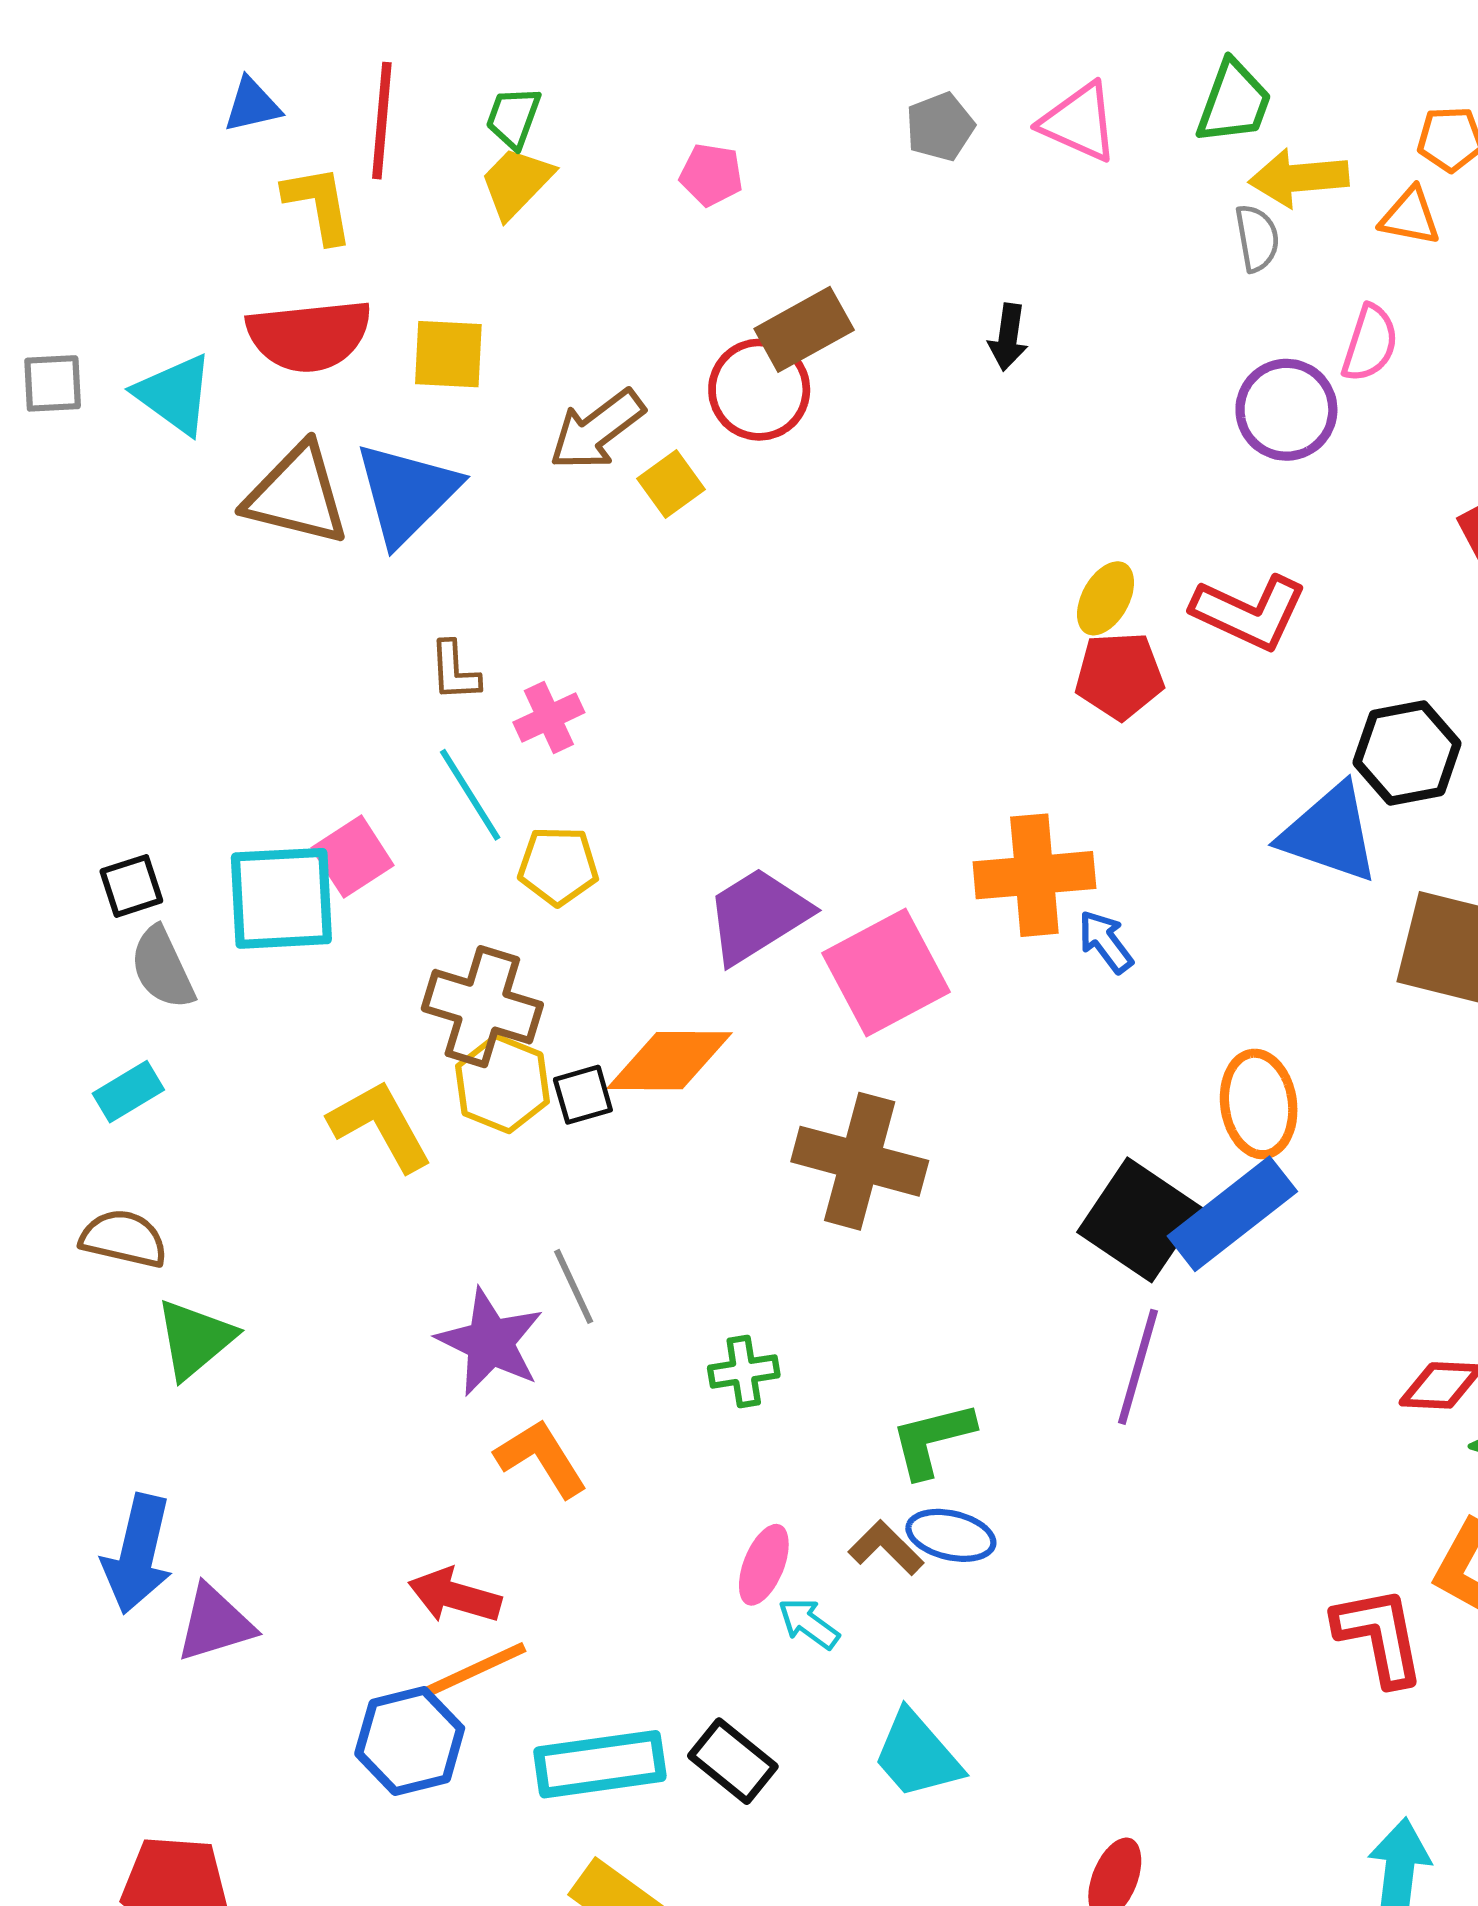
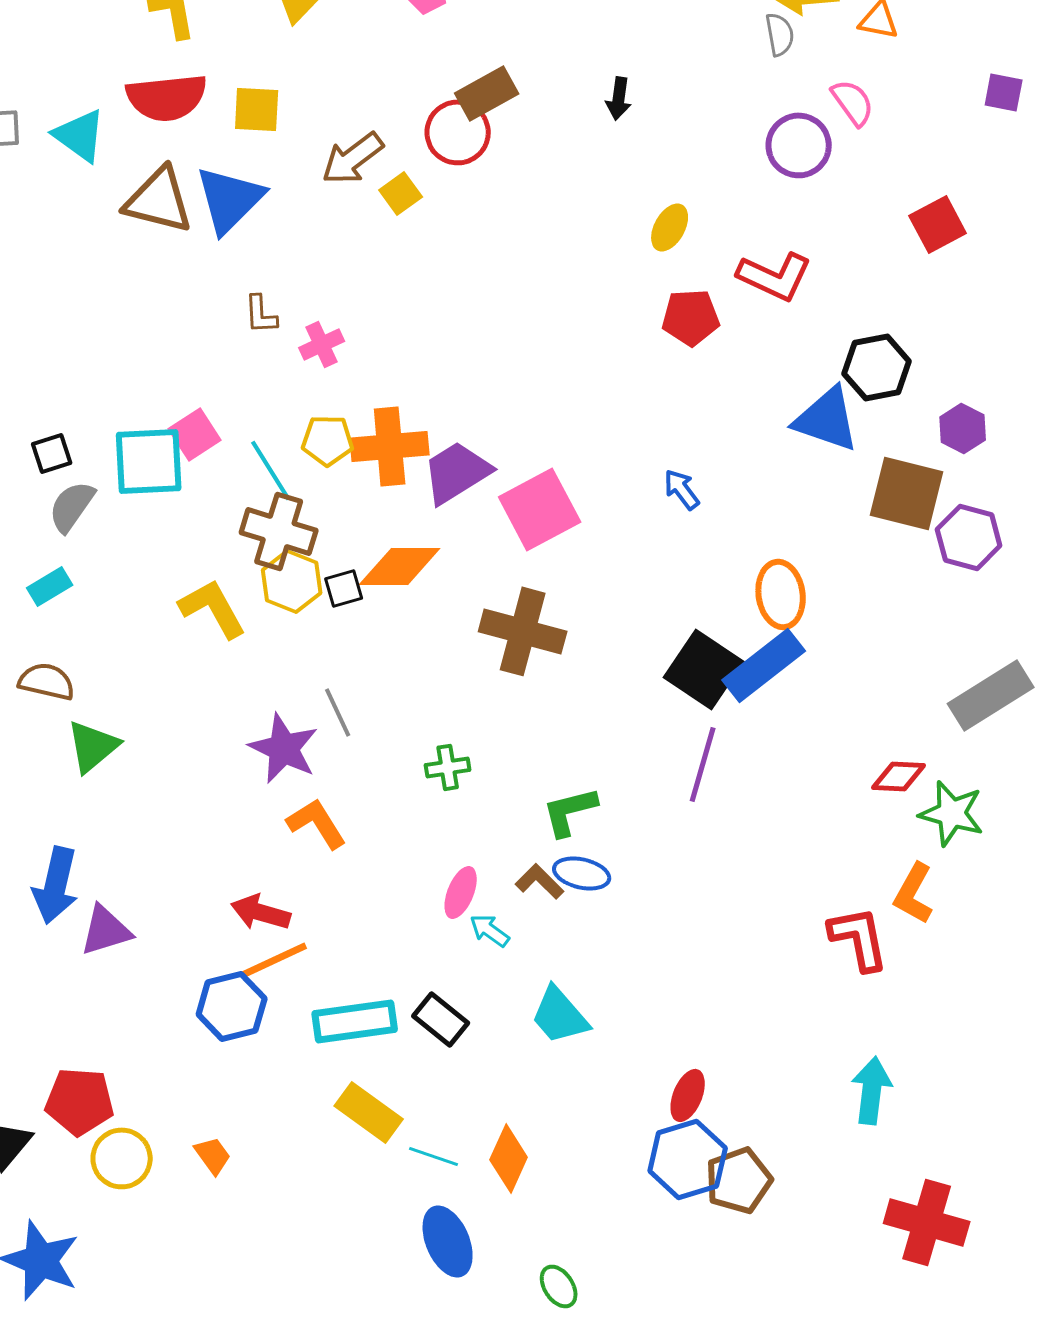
pink semicircle: (1370, 343) -> (853, 102), turned -54
yellow ellipse: (1106, 598) -> (670, 227), moved
cyan line: (470, 795) -> (271, 470), moved
orange cross: (1034, 875) -> (390, 446), moved
gray semicircle: (162, 968) -> (72, 506), turned 60

